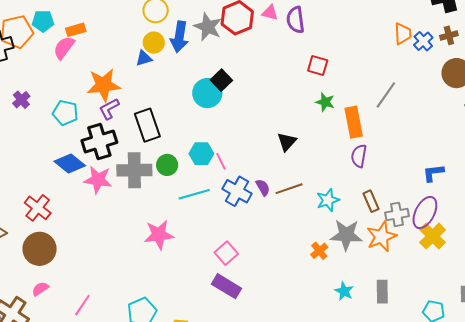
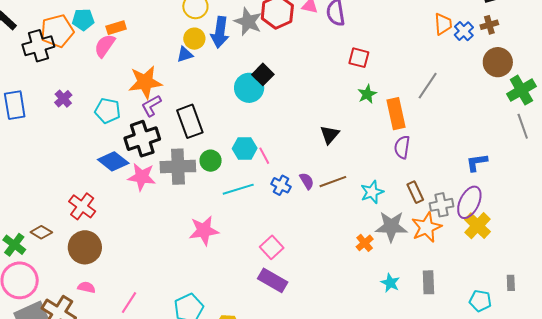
green star: (325, 102) -> (367, 94), turned 30
blue cross: (237, 191) -> (281, 185), size x0.7
pink semicircle: (40, 289) -> (86, 287), turned 48

